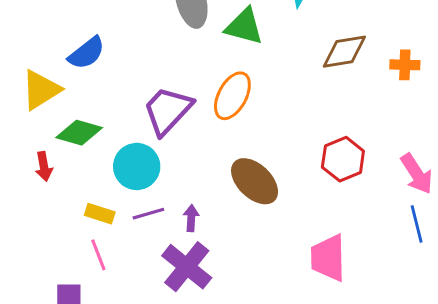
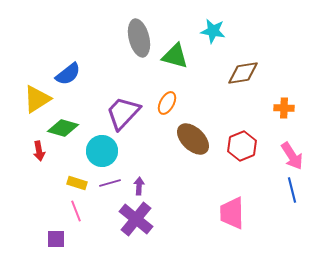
orange cross: (405, 65) -> (284, 108), moved
orange ellipse: (232, 96) -> (167, 103), size x0.7
brown ellipse: (255, 181) -> (193, 139), moved

